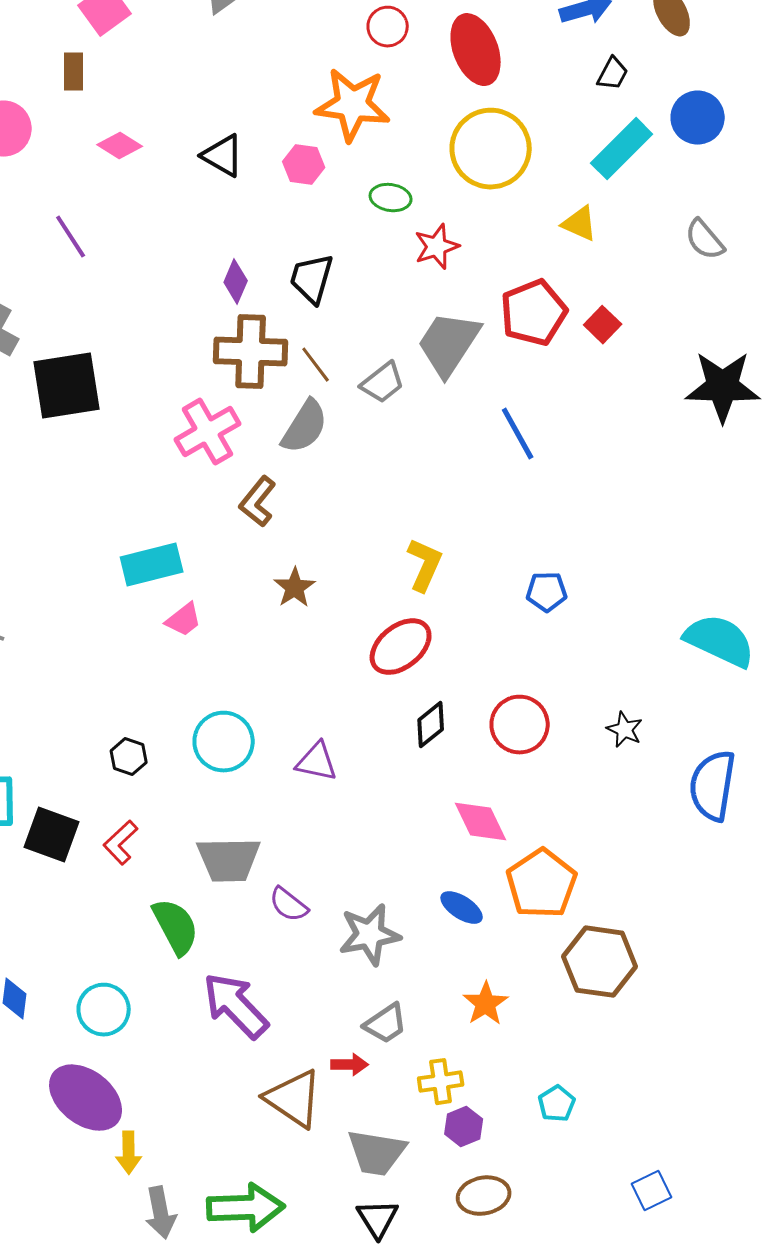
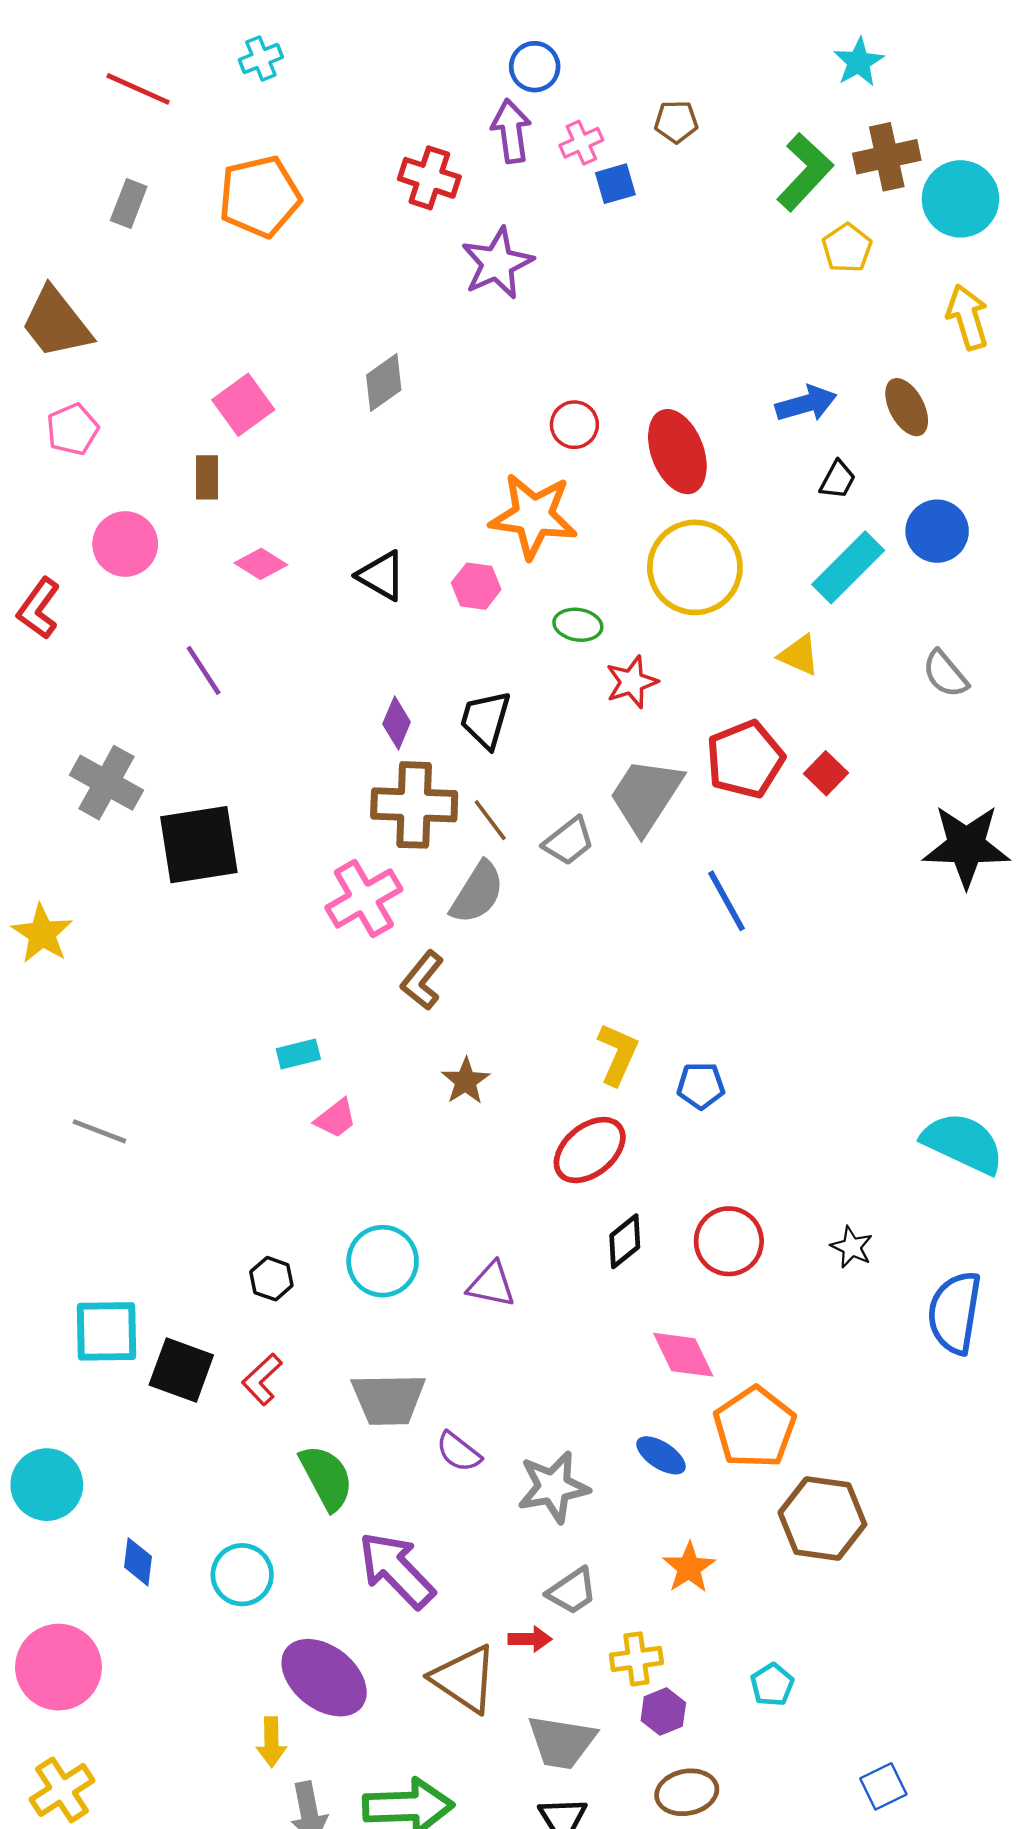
cyan rectangle: (152, 565) -> (298, 1054), size x0.6
blue pentagon: (547, 592) -> (701, 1086), moved
purple ellipse: (86, 1098) -> (324, 1678), moved

